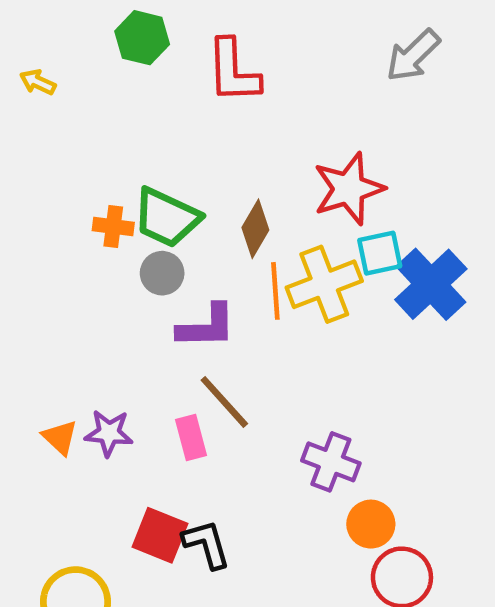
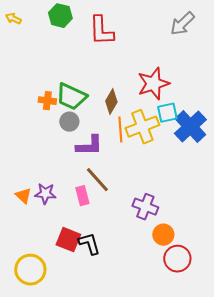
yellow arrow: (38, 82) -> (13, 19), moved

